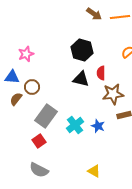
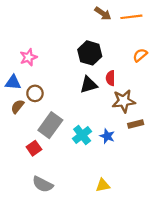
black triangle: (81, 79) -> (89, 85), turned -30
red square: (39, 141) -> (34, 148), moved
yellow triangle: (94, 171) -> (103, 185), turned -40

